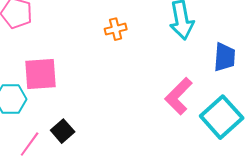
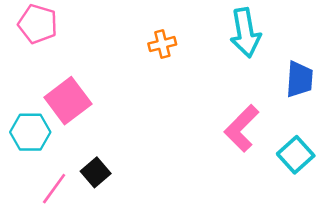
pink square: (41, 74) -> (68, 101), turned -33
cyan square: (222, 117) -> (296, 155), size x0.7

